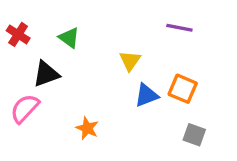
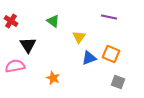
green triangle: (69, 38) -> (53, 21), moved
black triangle: (46, 74) -> (28, 45), turned -42
pink semicircle: (25, 108) -> (15, 66), turned 36

